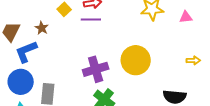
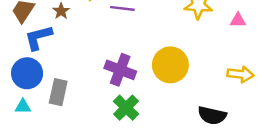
yellow arrow: (193, 60) -> (241, 74), size x1.5
purple cross: (96, 69) -> (120, 70), turned 30

